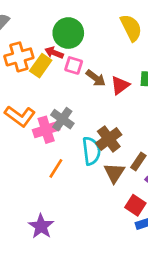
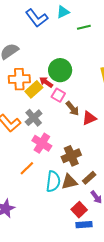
gray cross: (62, 119) -> (34, 118), moved
pink cross: (46, 130) -> (42, 143), moved, turned 36
cyan semicircle: (91, 151) -> (53, 181), moved
brown triangle: (114, 173) -> (69, 182), turned 30

